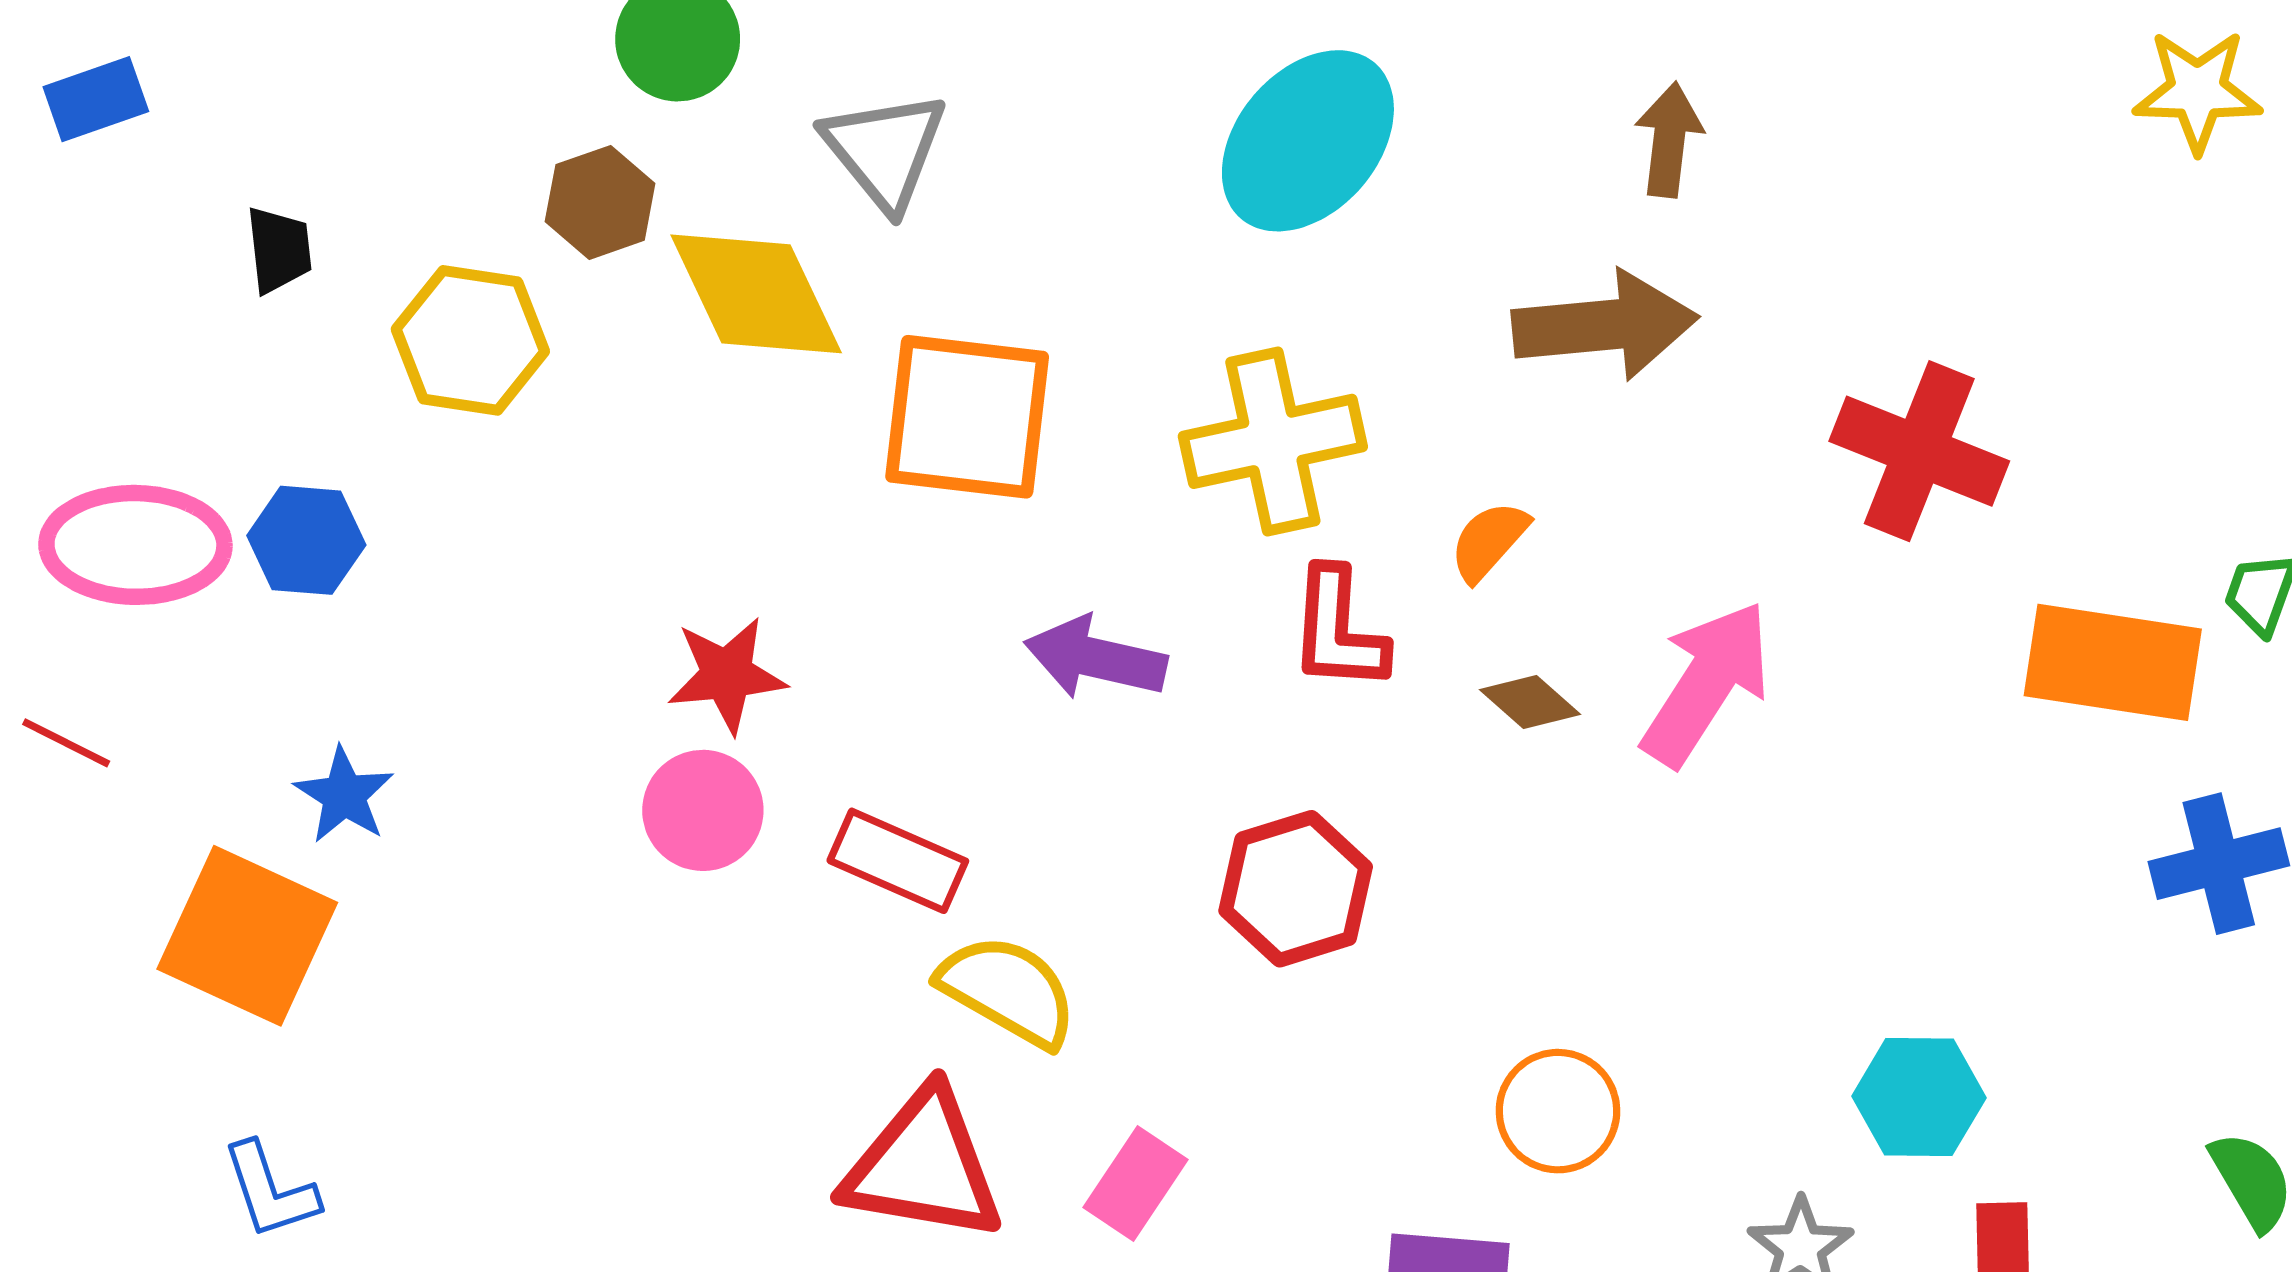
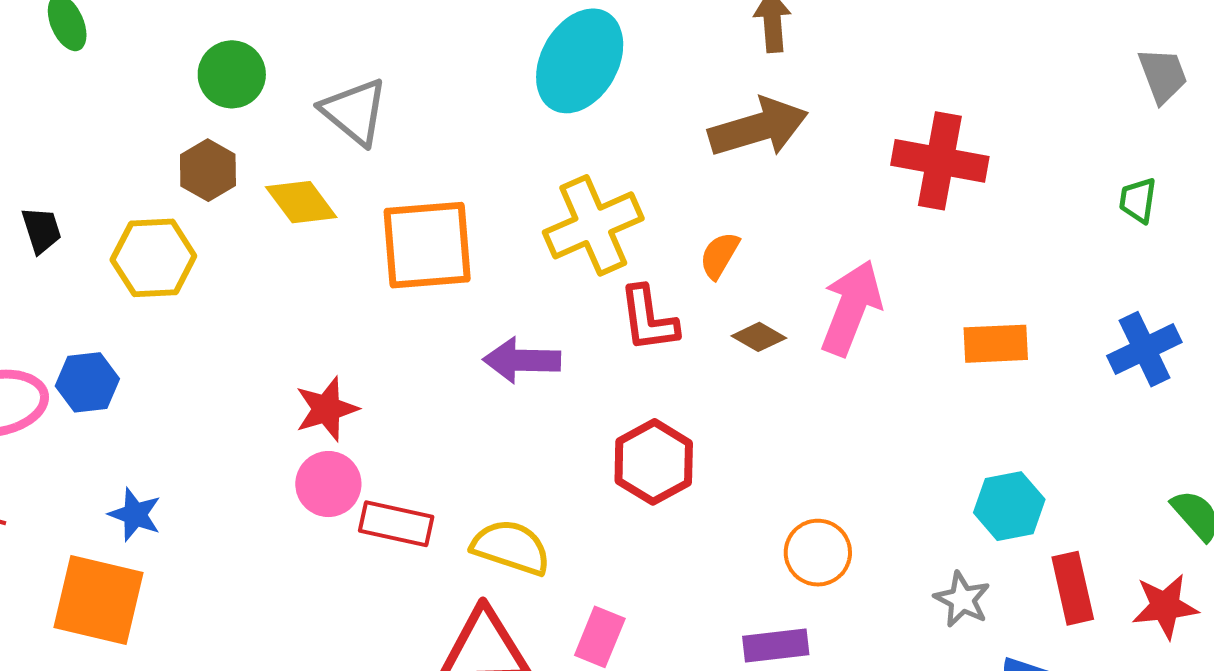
yellow diamond: (756, 294) -> (301, 202), size x0.7
orange rectangle: (2113, 662) -> (996, 344), moved, size x0.7
red rectangle: (898, 861) -> (396, 524), moved

